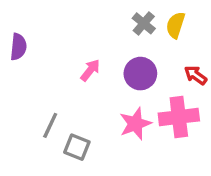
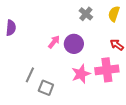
yellow semicircle: (176, 25) -> (114, 14), moved
purple circle: (140, 74) -> (74, 44), moved

